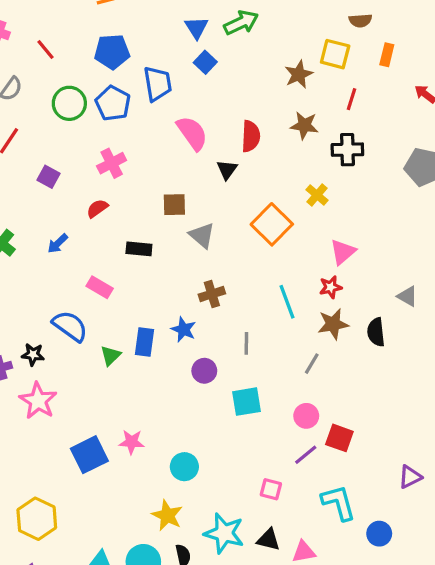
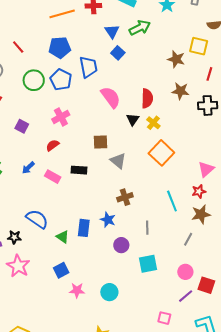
brown star: (299, 74) -> (176, 59), turned -30
yellow cross: (317, 195) -> (153, 123), moved
pink rectangle: (100, 287) -> (53, 177), moved
green triangle: (111, 355) -> (63, 237), turned -40
blue square: (89, 455) -> (61, 270), moved, size x0.7
cyan circle: (184, 467) -> (109, 292), moved

